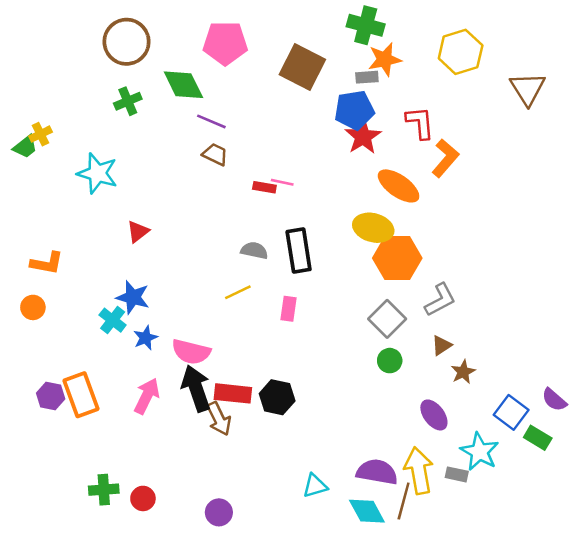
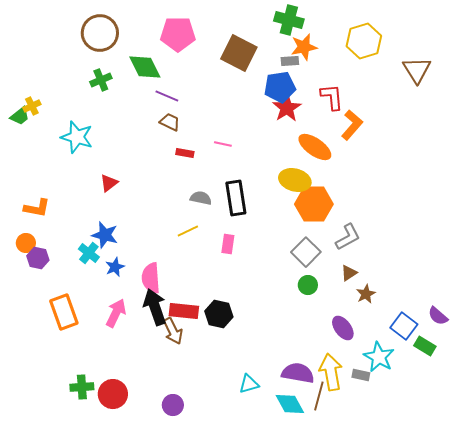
red rectangle: (264, 187) -> (185, 153), moved
pink semicircle: (191, 352) -> (151, 278), turned 72
purple hexagon: (51, 396) -> (38, 258), moved
red circle: (143, 498) -> (113, 394), size x1.5

